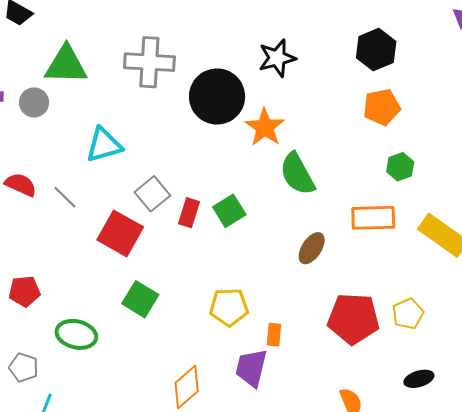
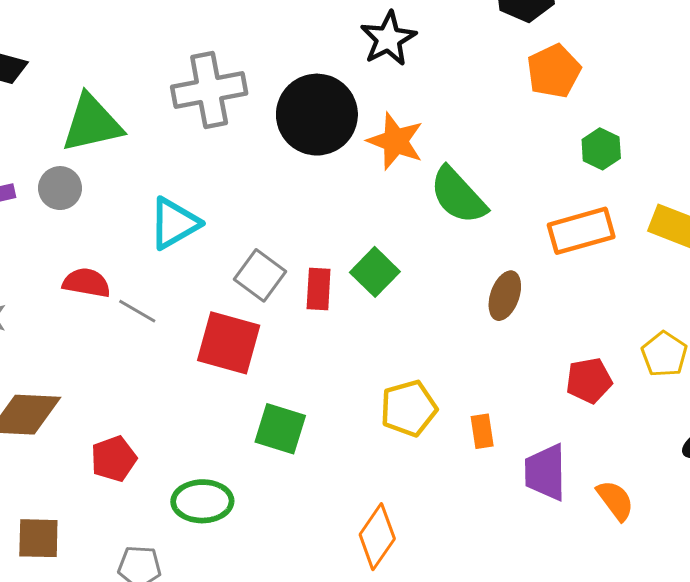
red semicircle: (21, 185) -> (87, 283), moved
red pentagon: (353, 319) -> (589, 380), size x0.6
purple trapezoid: (251, 368) -> (545, 472), moved

